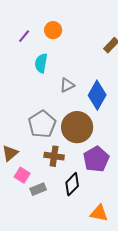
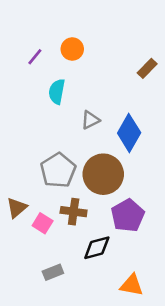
pink square: (22, 175) -> (43, 223), moved
black diamond: (72, 184) -> (97, 248), turned 30
gray rectangle: (38, 189) -> (53, 272), moved

